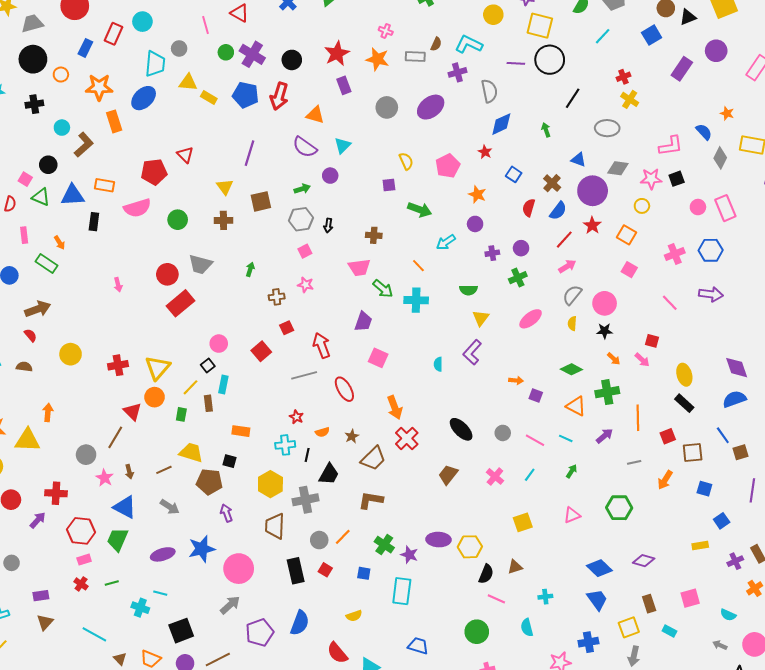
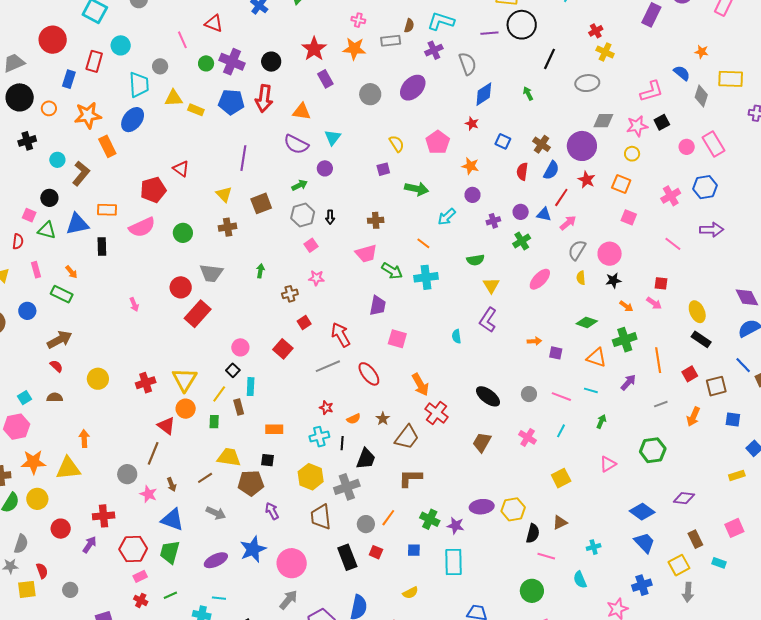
blue triangle: (578, 160) -> (544, 214), moved

